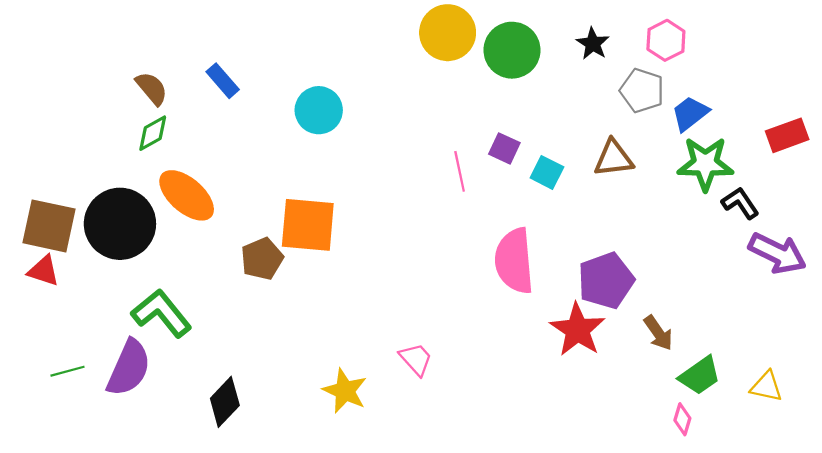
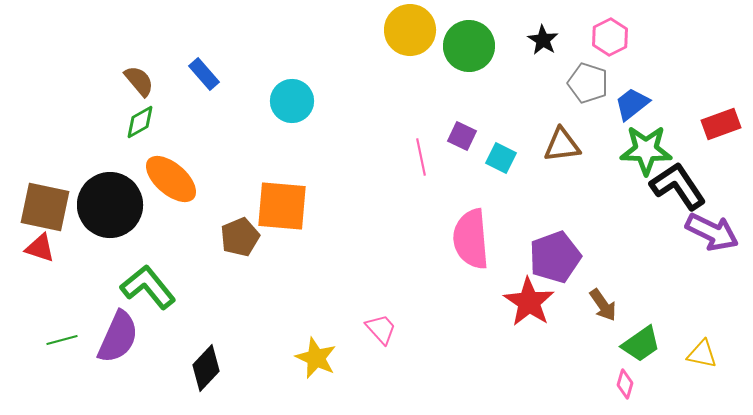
black L-shape: (740, 203) -> (678, 186), size x1.6

